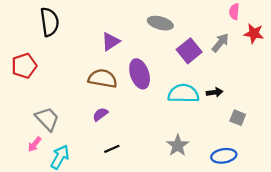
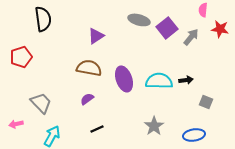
purple square: (189, 51) -> (167, 28), moved
purple ellipse: (140, 74) -> (124, 79), moved
pink arrow: (35, 144) -> (16, 124), moved, turned 40

